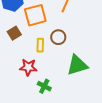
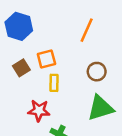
orange square: (35, 15) -> (46, 59), moved, size x0.7
brown circle: (58, 37) -> (97, 72), moved

